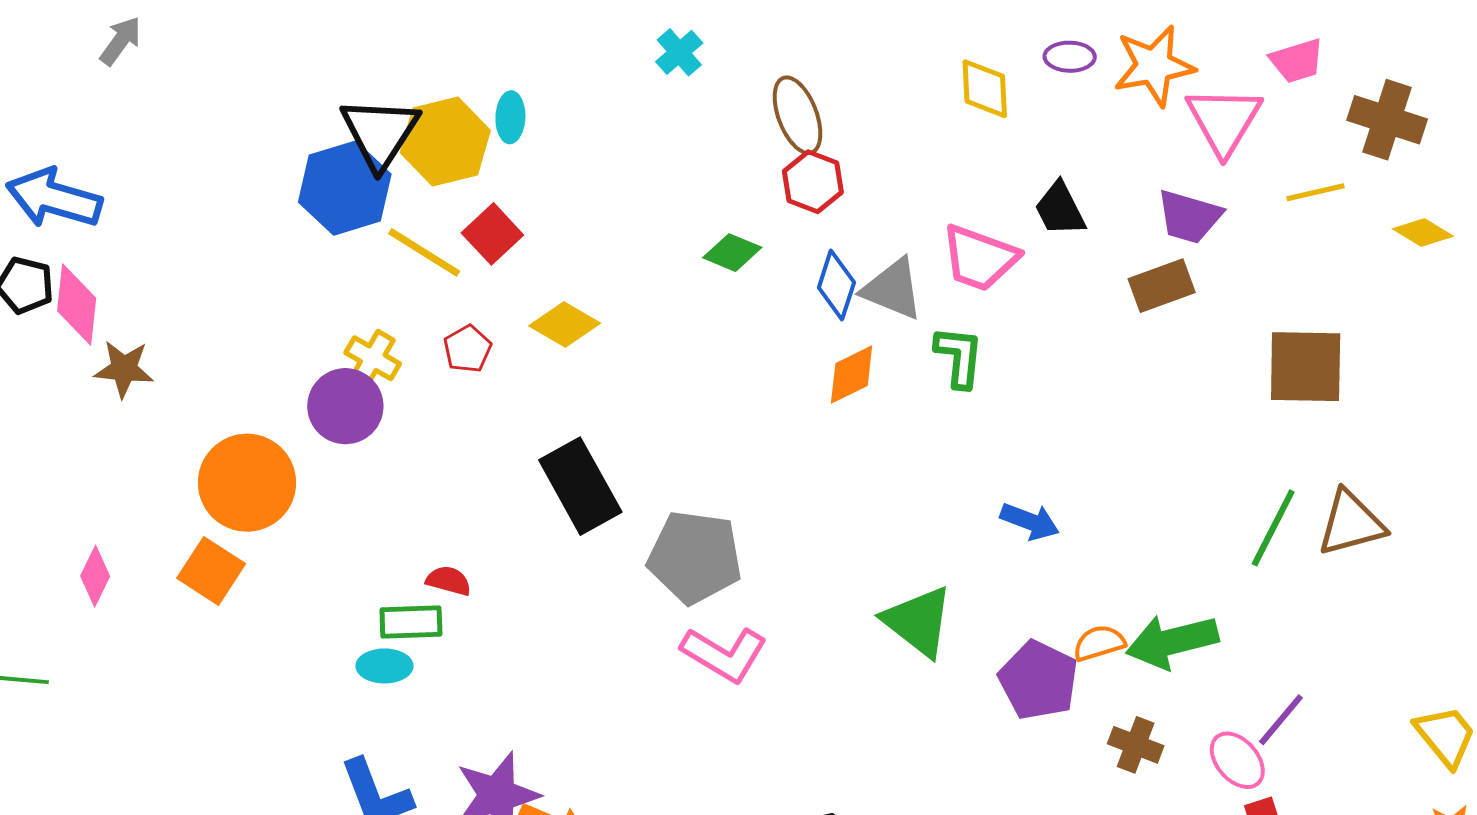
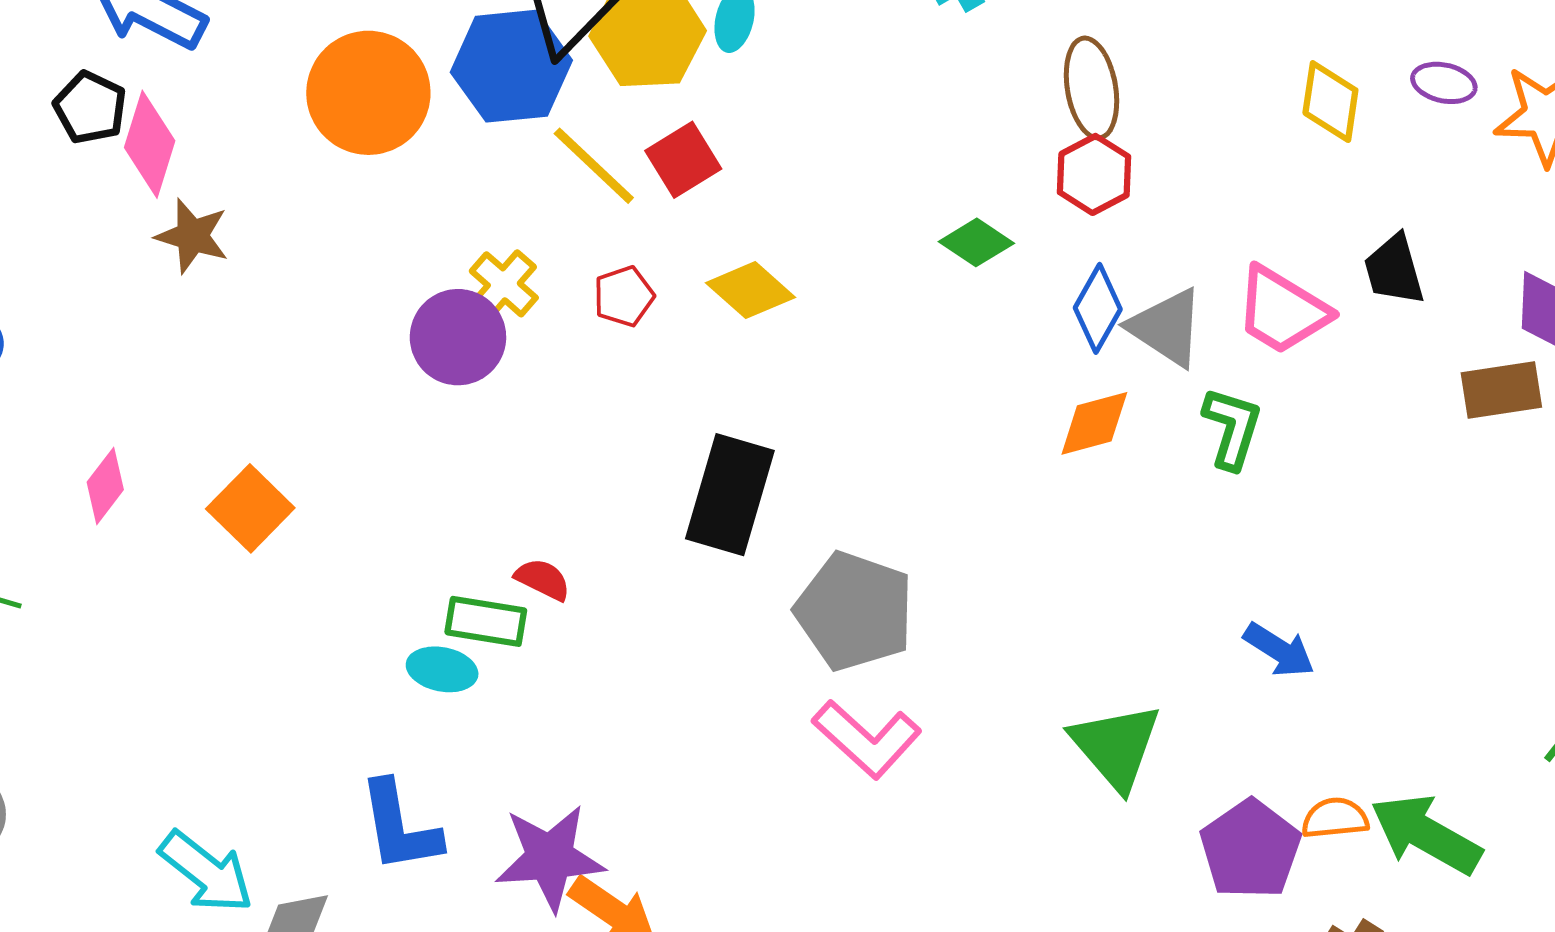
orange circle: (247, 483) -> (368, 93), moved
black rectangle: (580, 486) -> (730, 495), turned 34
green arrow: (1172, 641) -> (1426, 834), turned 32

